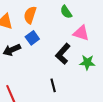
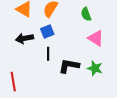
black L-shape: (63, 54) -> (69, 66), moved, turned 45
black line: (53, 85) -> (48, 54), moved

